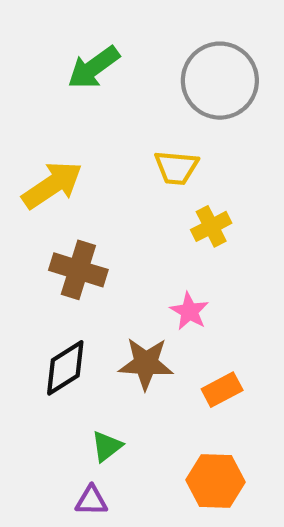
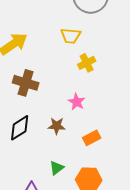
brown star: (146, 364) -> (57, 126), size x0.7
green triangle: (107, 446) -> (57, 168), moved

